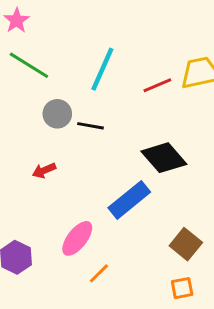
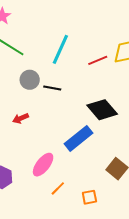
orange square: (182, 288) -> (89, 197), moved

